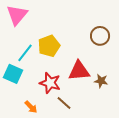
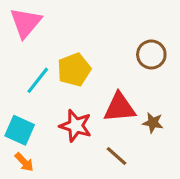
cyan square: (13, 74) -> (20, 130), moved
brown line: (64, 103) -> (117, 156), moved
orange arrow: (31, 107) -> (24, 162), moved

